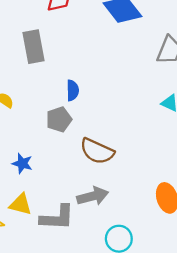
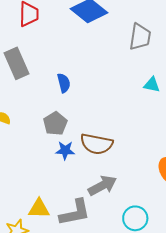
blue semicircle: (73, 90) -> (64, 83), moved
blue star: (22, 163) -> (65, 150), moved

